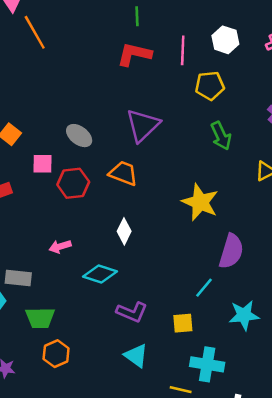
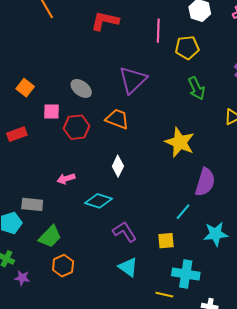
pink line: (183, 50) -> (158, 31), moved
red L-shape: (134, 54) -> (105, 21), moved
purple L-shape: (132, 312) -> (125, 232), turned -145
green trapezoid: (40, 318) -> (50, 237), turned -45

